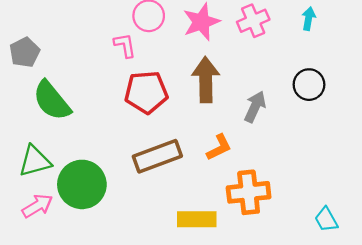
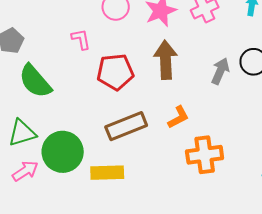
pink L-shape: (125, 45) -> (81, 39), moved
gray arrow: (255, 107) -> (220, 71), moved
yellow rectangle: (197, 219) -> (107, 173), moved

